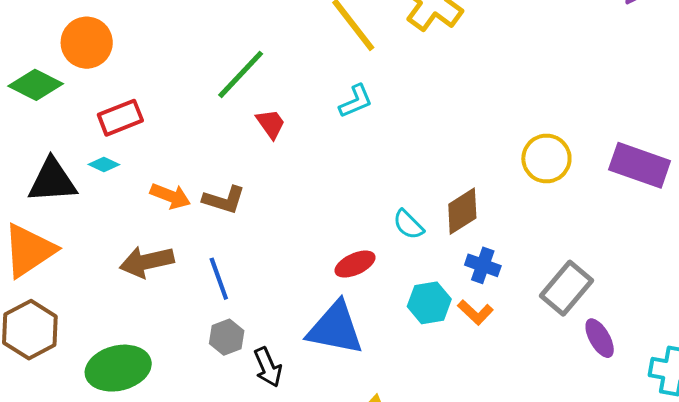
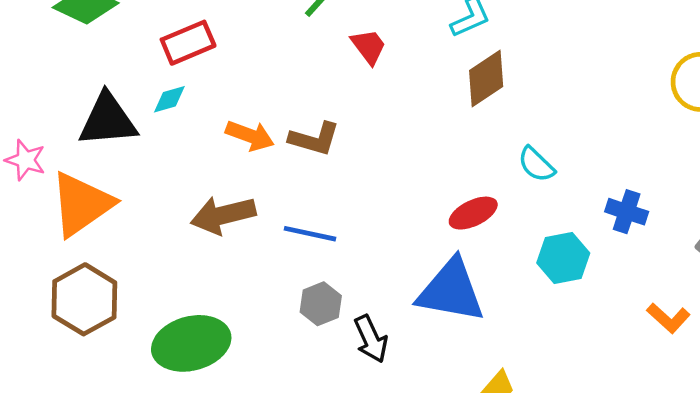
cyan diamond: (104, 164) -> (169, 99), turned -40
brown diamond: (462, 211) -> (486, 78), moved
blue line: (219, 279) -> (310, 234), turned -57
orange L-shape: (475, 312) -> (668, 318), moved

